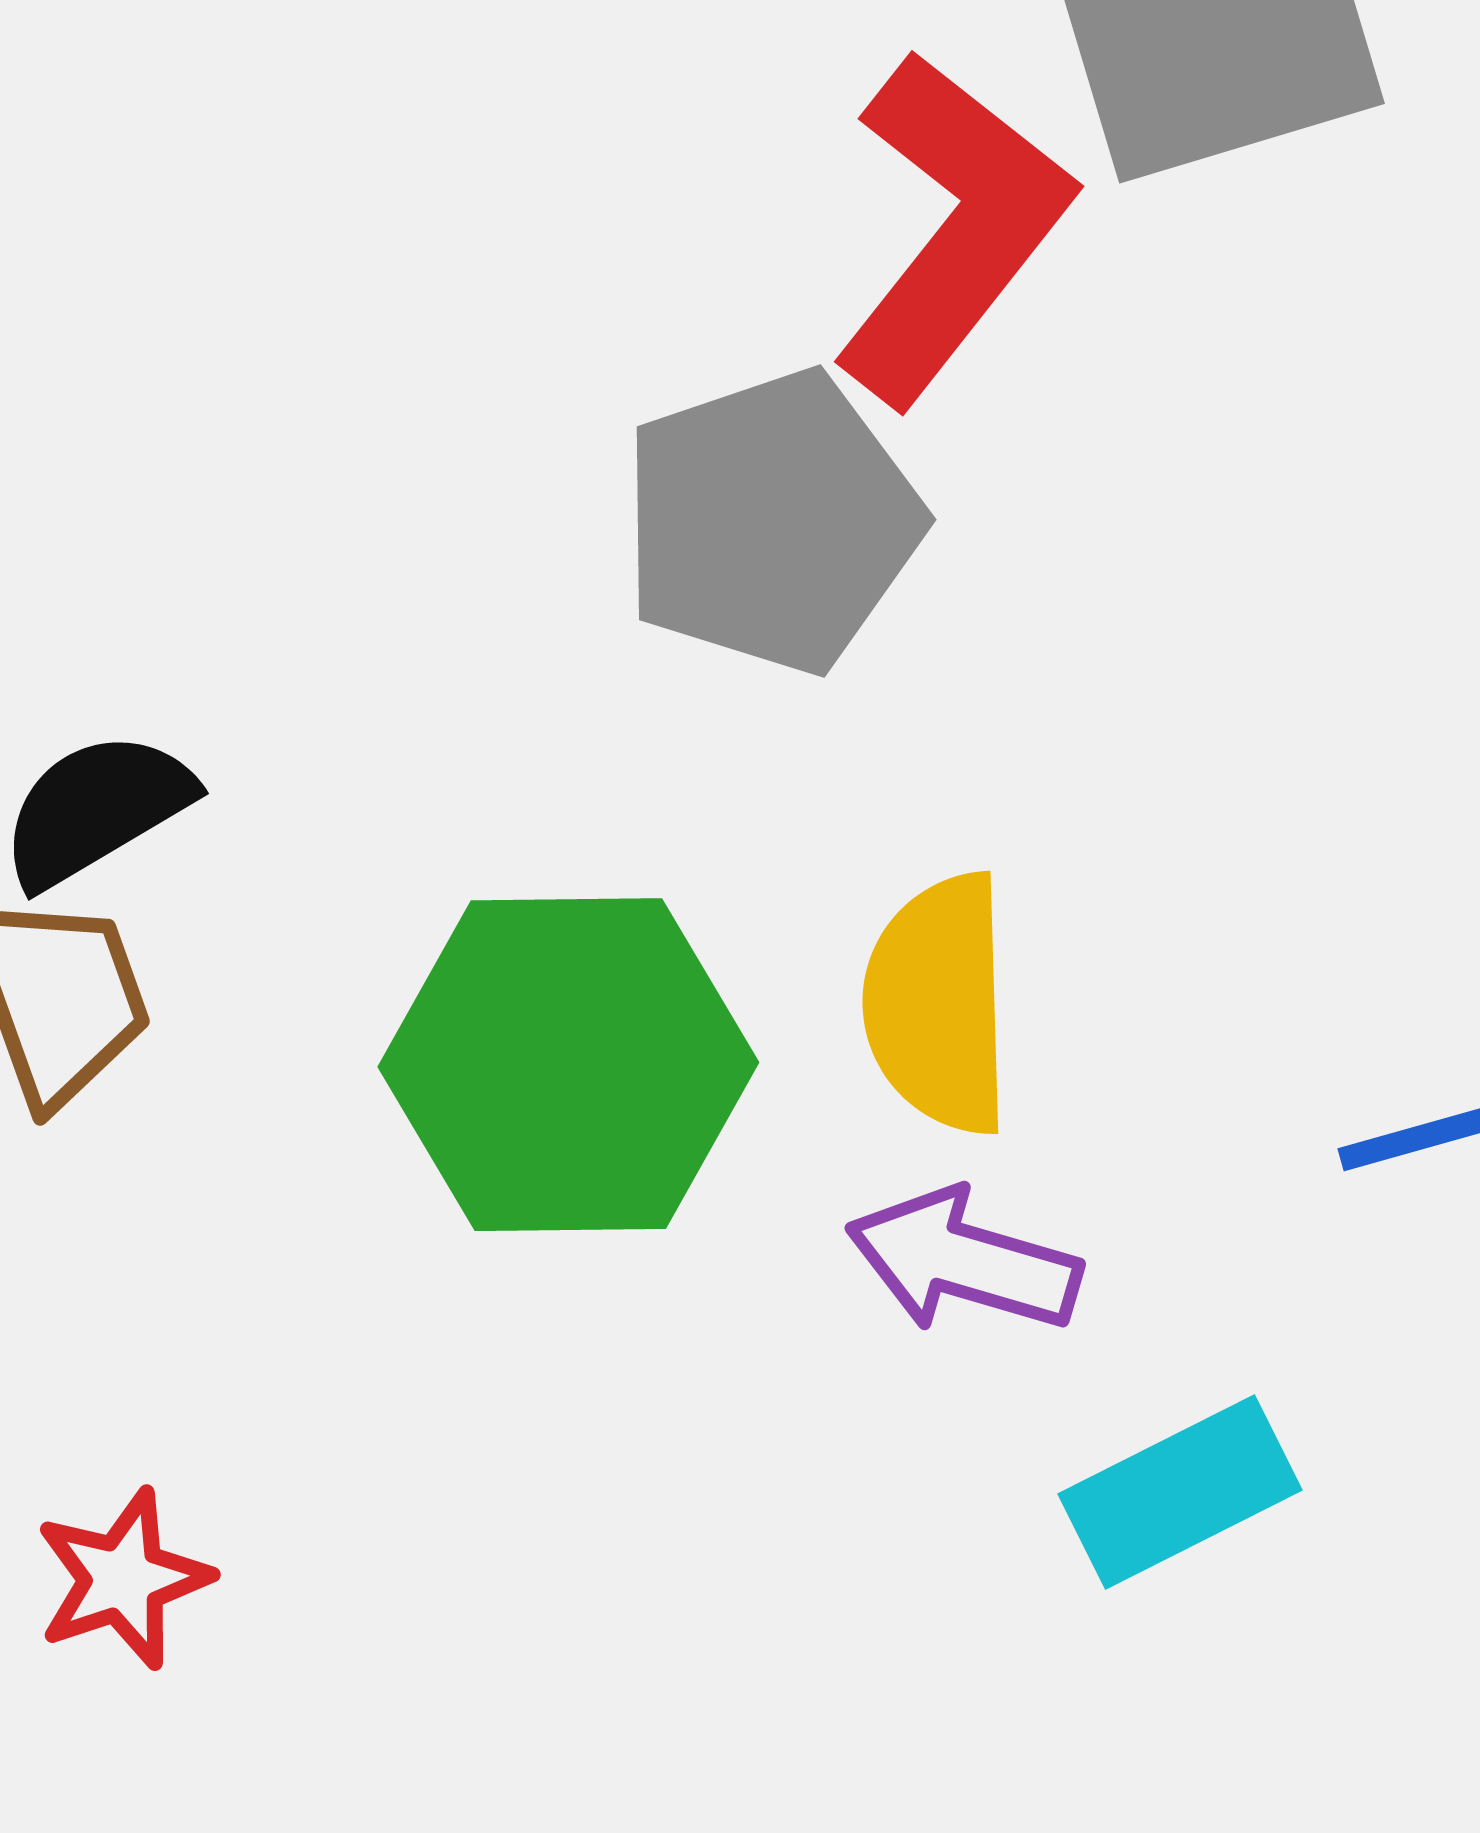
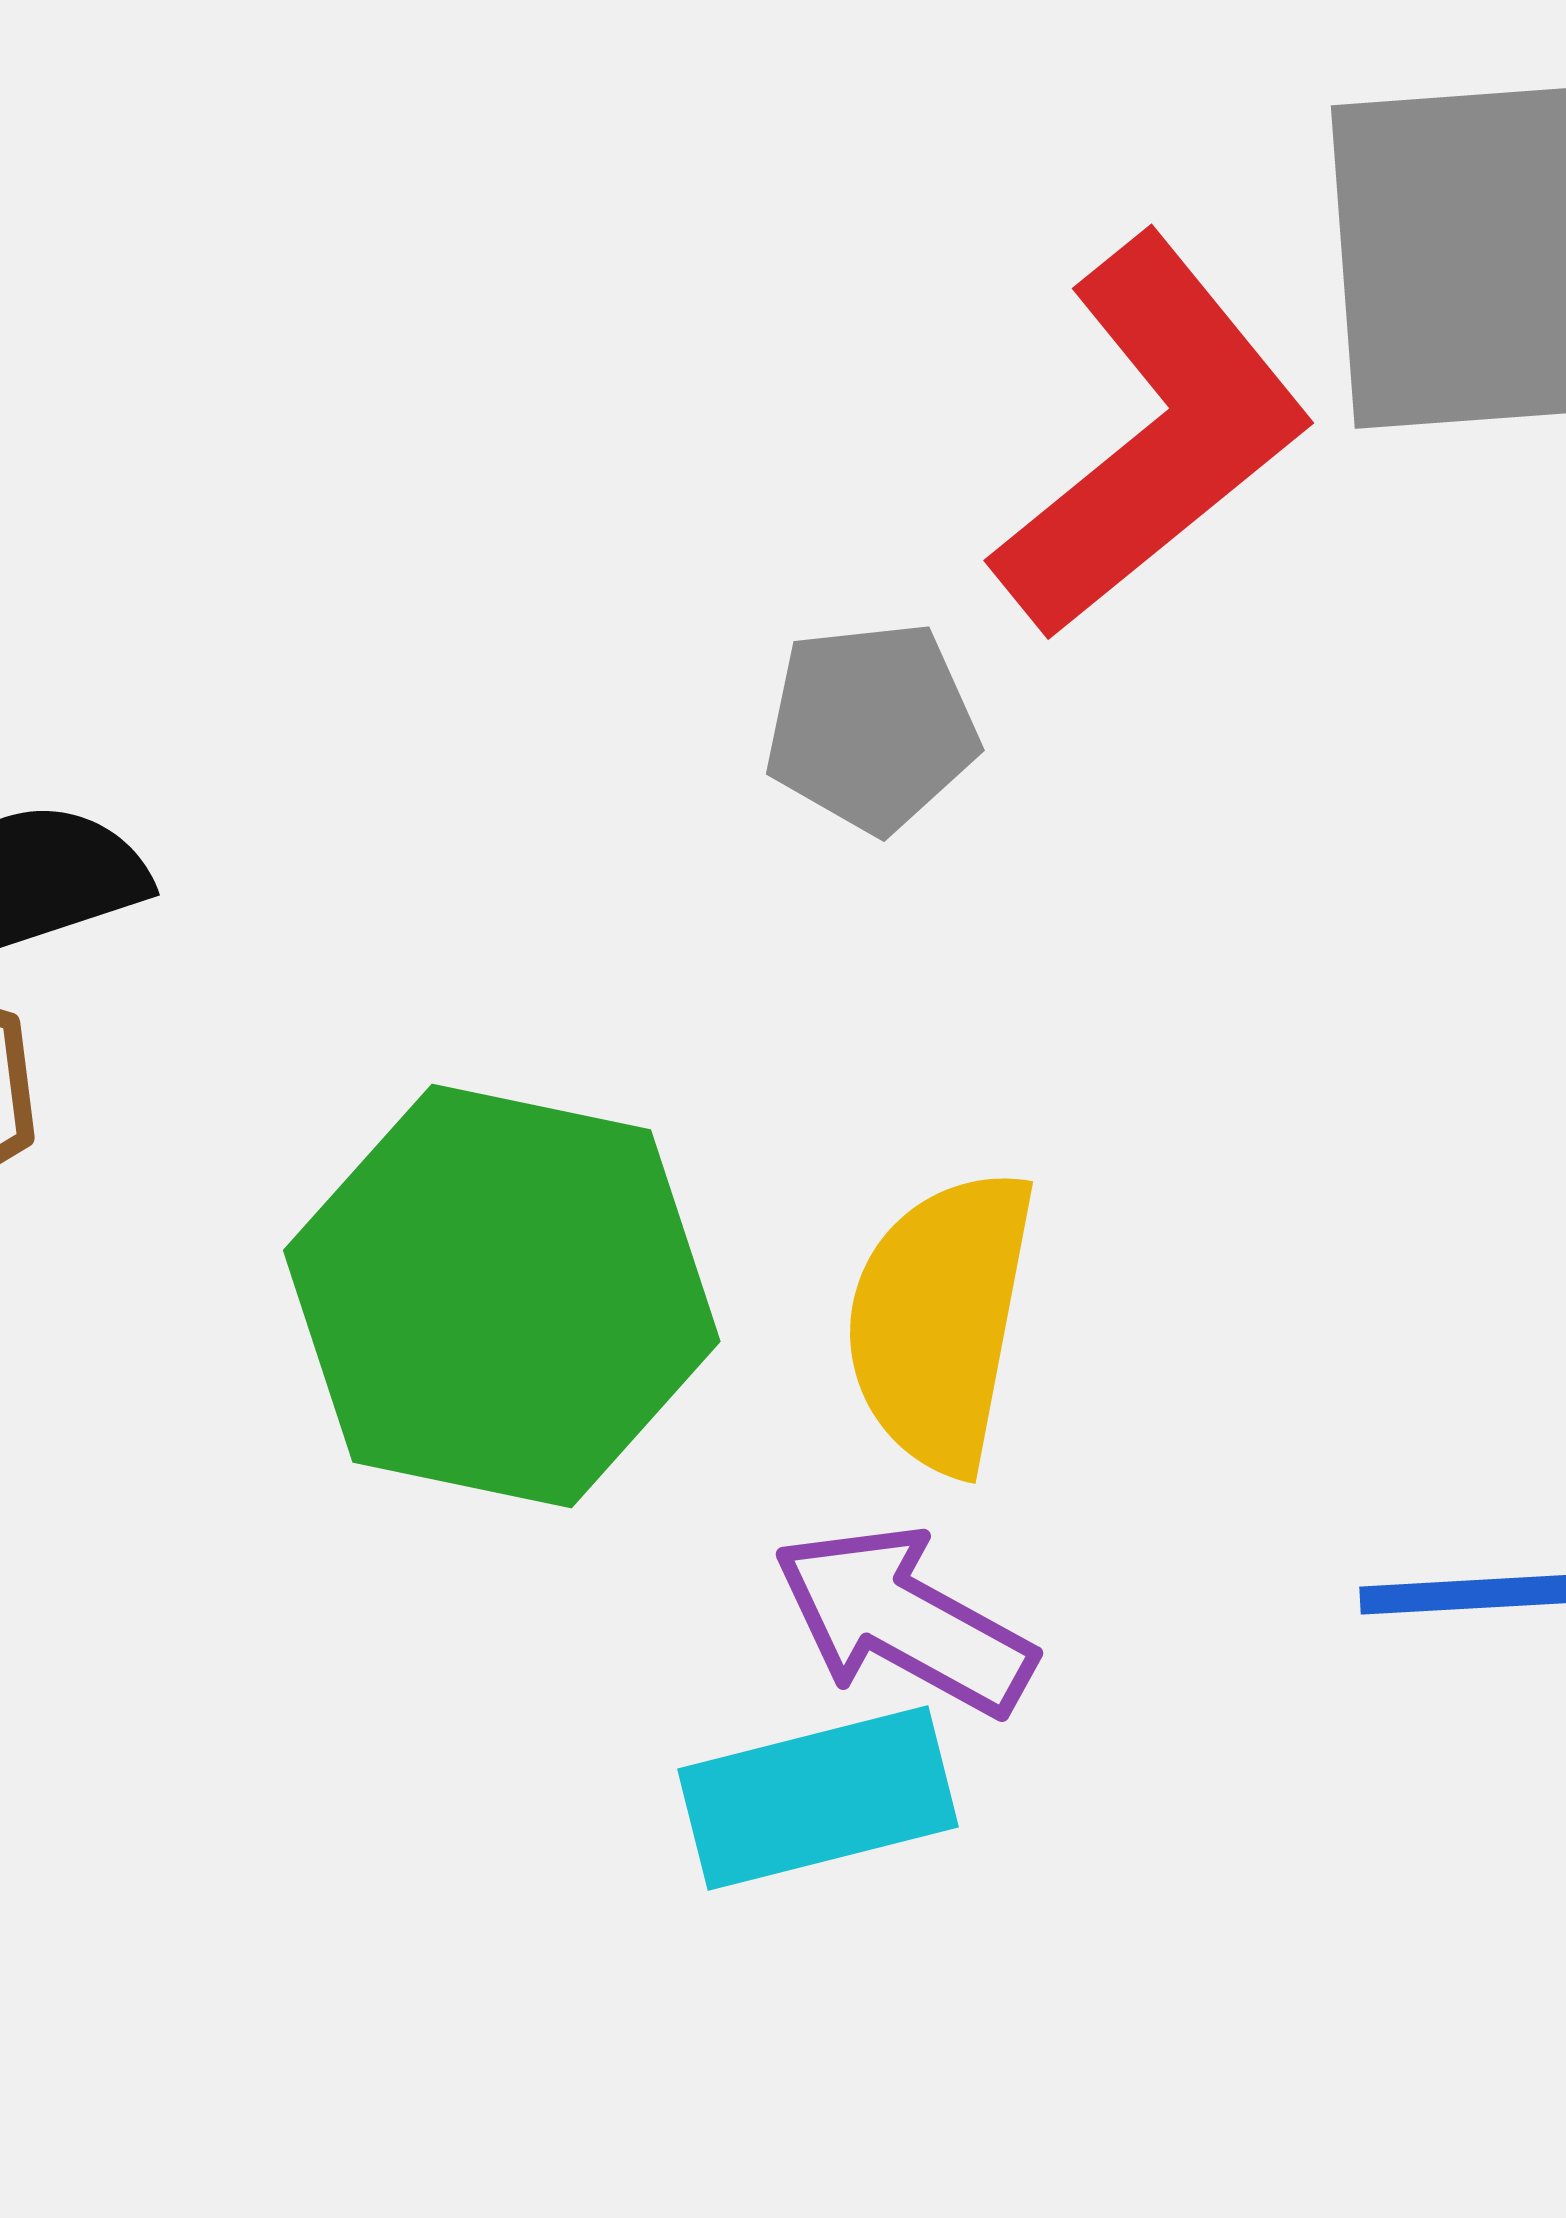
gray pentagon: (772, 522) -> (872, 727), size x0.6
cyan rectangle: (1180, 1492) -> (818, 1798), moved

